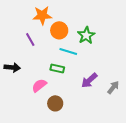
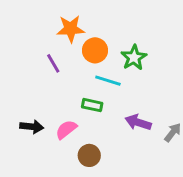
black arrow: (12, 67) -> (32, 127), moved
purple arrow: (89, 80) -> (138, 122), turned 60

